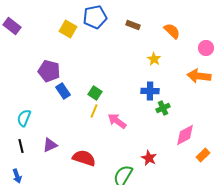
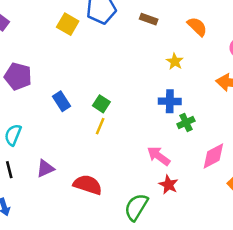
purple pentagon: (49, 71) -> (18, 76), moved
pink arrow: (117, 121) -> (159, 156), moved

